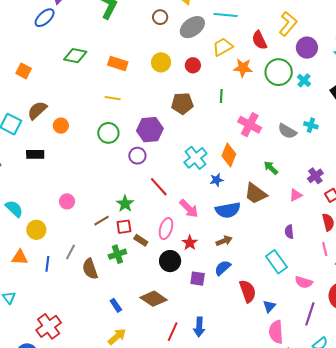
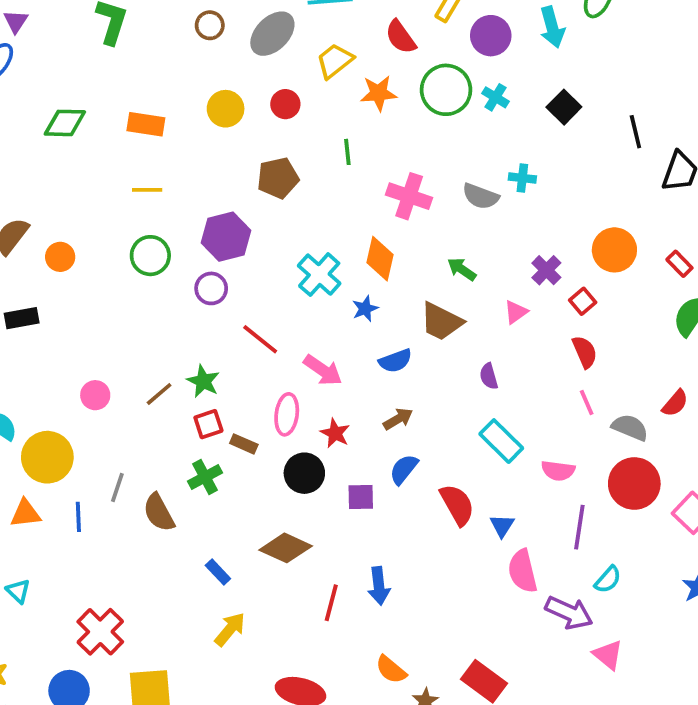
blue semicircle: (228, 210) -> (395, 361), size x0.7
brown line: (101, 221) -> (159, 394), moved
yellow circle: (36, 230) -> (47, 457), size x1.4
purple semicircle: (289, 232) -> (489, 376), moved

